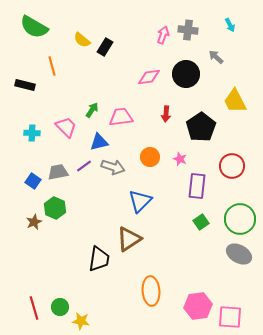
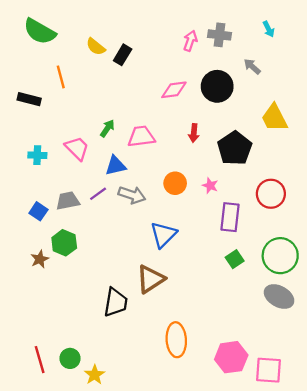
yellow star: (81, 321) -> (95, 375), turned 30

